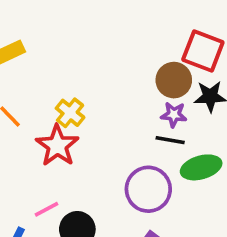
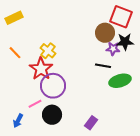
purple star: (174, 115) -> (113, 49), moved
purple circle: (148, 189) -> (53, 86), moved

